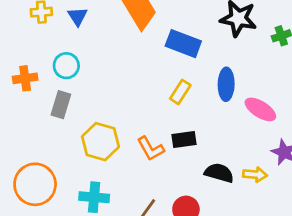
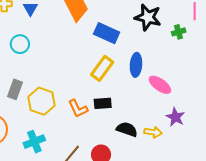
yellow rectangle: (180, 92) -> (102, 68), size x1.4
gray rectangle: (61, 105) -> (15, 89), moved
cyan cross: (94, 197) -> (34, 142), turned -30

